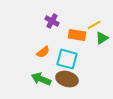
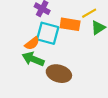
cyan square: (67, 59) -> (48, 33), moved
green arrow: (41, 79) -> (33, 59), moved

